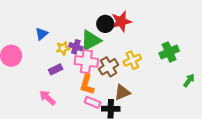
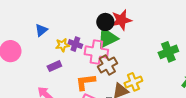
green triangle: (91, 40) -> (107, 38), moved
yellow cross: (132, 60) -> (133, 82), moved
pink cross: (86, 61) -> (96, 52), moved
orange L-shape: (87, 84) -> (85, 82), turned 65

